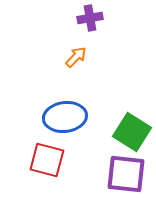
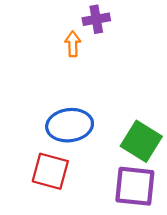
orange arrow: (76, 57) -> (73, 44), moved, turned -45

